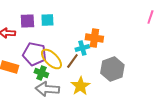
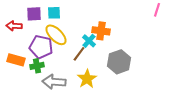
cyan cross: (82, 48) -> (89, 41), turned -32
yellow ellipse: (51, 59) -> (56, 35), moved
green cross: (41, 73) -> (37, 66), moved, turned -32

